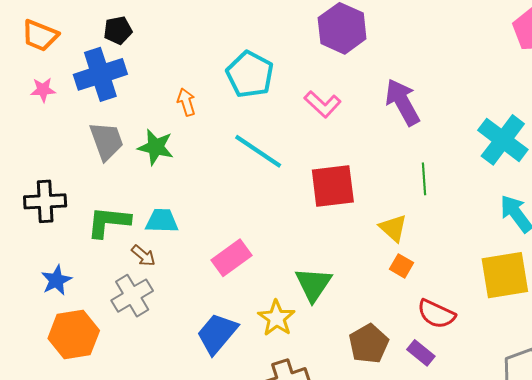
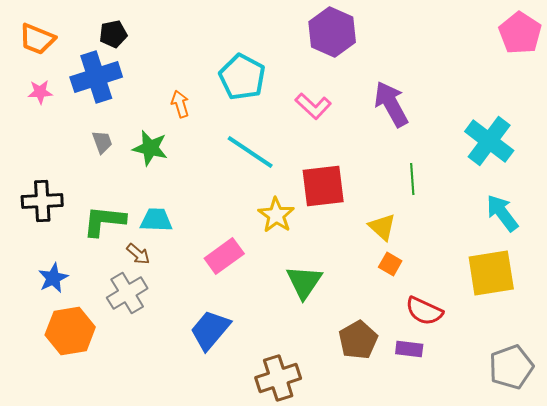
gray trapezoid: (107, 141) -> (102, 142), size x0.6
yellow star: (277, 318) -> (276, 215), moved
purple rectangle: (421, 353) -> (409, 349), turned -32

